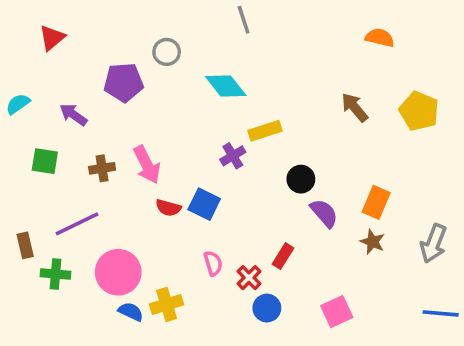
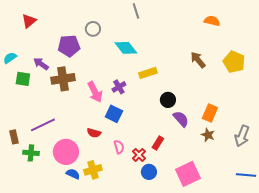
purple cross: (233, 156) -> (119, 87), moved
green square: (45, 161) -> (23, 79), moved
pink arrow: (147, 165) -> (95, 92), moved
brown cross: (102, 168) -> (63, 79), moved, size x1.6
red semicircle: (168, 208) -> (94, 133), moved
pink square: (337, 312) -> (188, 174), size x1.4

